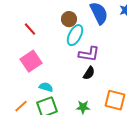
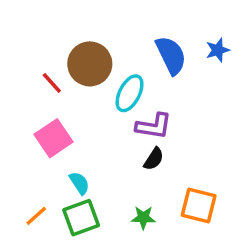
brown circle: (69, 19) -> (90, 64), moved, size x1.6
cyan semicircle: (46, 87) -> (79, 183), turned 40

